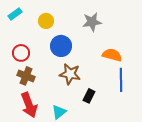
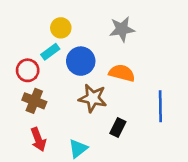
cyan rectangle: (15, 14) -> (50, 52), moved
orange semicircle: (112, 55) -> (122, 73), moved
red arrow: (29, 105) -> (38, 139), size x0.7

